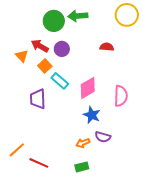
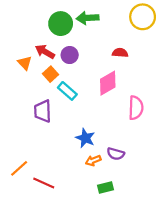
pink diamond: (88, 88) -> (108, 83), moved
blue star: (92, 115) -> (85, 138), moved
green rectangle: (82, 167) -> (106, 187), moved

